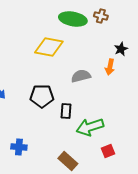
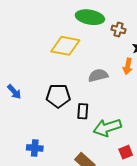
brown cross: (101, 16) -> (119, 29), moved

